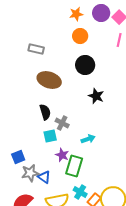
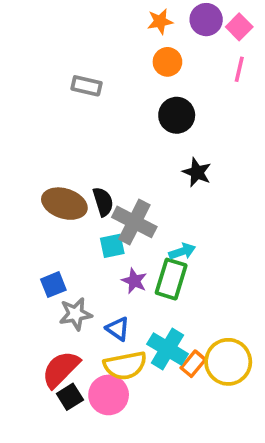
brown ellipse: (49, 80) -> (64, 204), moved
gray cross: (62, 123) -> (134, 222), size x1.6
green rectangle: (74, 166) -> (171, 279), moved
blue triangle: (44, 177) -> (118, 329), moved
cyan cross: (80, 192) -> (167, 349), size x1.5

